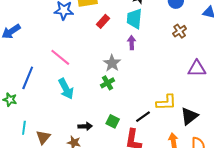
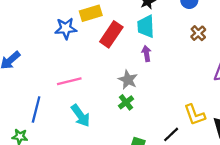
red rectangle: (103, 21) -> (111, 34), size x1.6
pink line: (60, 57) -> (69, 81), turned -45
yellow L-shape: (166, 102) -> (195, 115), turned 80

